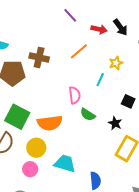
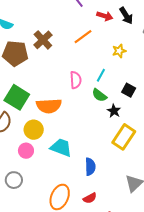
brown cross: (39, 58) -> (43, 40), turned 30
cyan line: (100, 80) -> (101, 75), moved
green semicircle: (88, 115) -> (99, 95), moved

